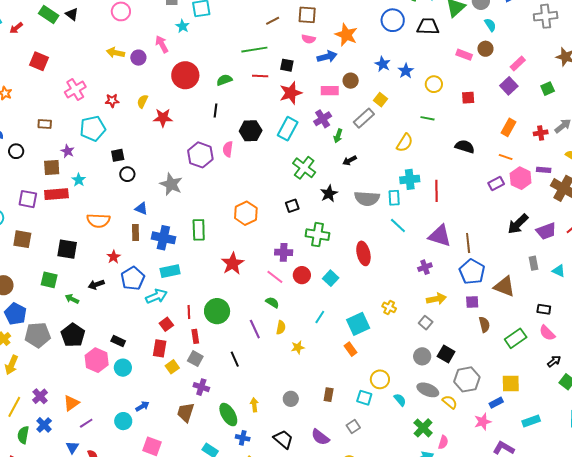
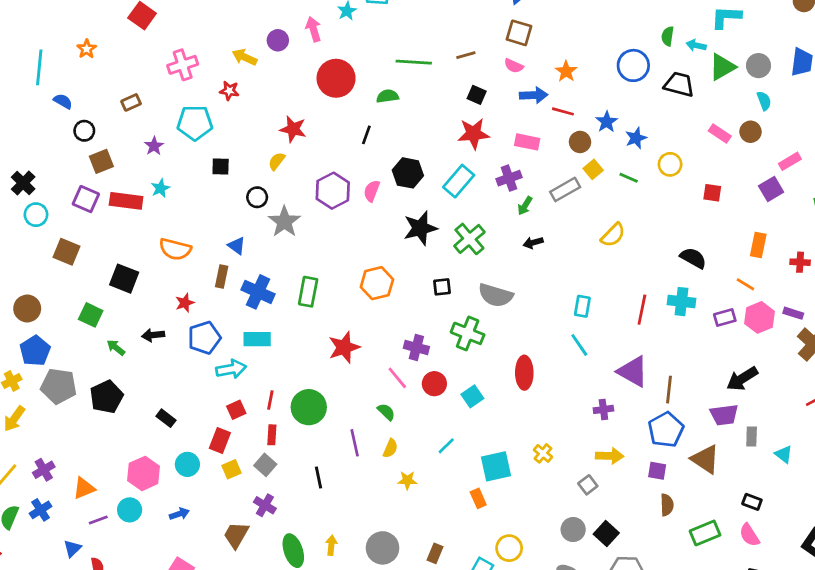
brown line: (273, 21) -> (466, 55), moved
orange star: (346, 35) -> (566, 71), size x0.7
green line: (254, 50) -> (414, 62), moved
yellow arrow: (116, 53) -> (244, 57), moved
red line: (260, 76) -> (563, 111), moved
brown circle: (351, 81) -> (580, 142), moved
yellow semicircle: (142, 101) -> (277, 161), moved
green line: (428, 118) -> (629, 178), moved
brown rectangle: (45, 124) -> (131, 102), turned -40
orange rectangle: (509, 127) -> (758, 245), turned -30
brown square: (52, 167) -> (101, 161), moved, turned -30
black circle: (127, 174) -> (257, 197), moved
cyan cross: (410, 179) -> (682, 302), moved
black star: (329, 194) -> (420, 228), moved, size x1.4
gray semicircle: (367, 198) -> (496, 295), moved
purple trapezoid: (546, 231) -> (724, 415), moved
pink hexagon: (97, 360) -> (144, 473), moved
cyan circle: (123, 368) -> (187, 464), moved
gray circle: (291, 399) -> (383, 548), size x1.5
cyan circle: (123, 421) -> (130, 510), moved

